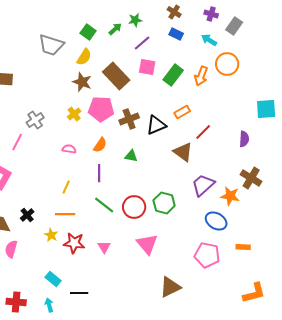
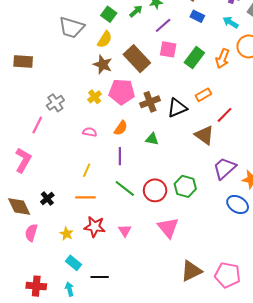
yellow star: (51, 235) -> (66, 234), moved
pink pentagon: (207, 255) -> (227, 275), moved

